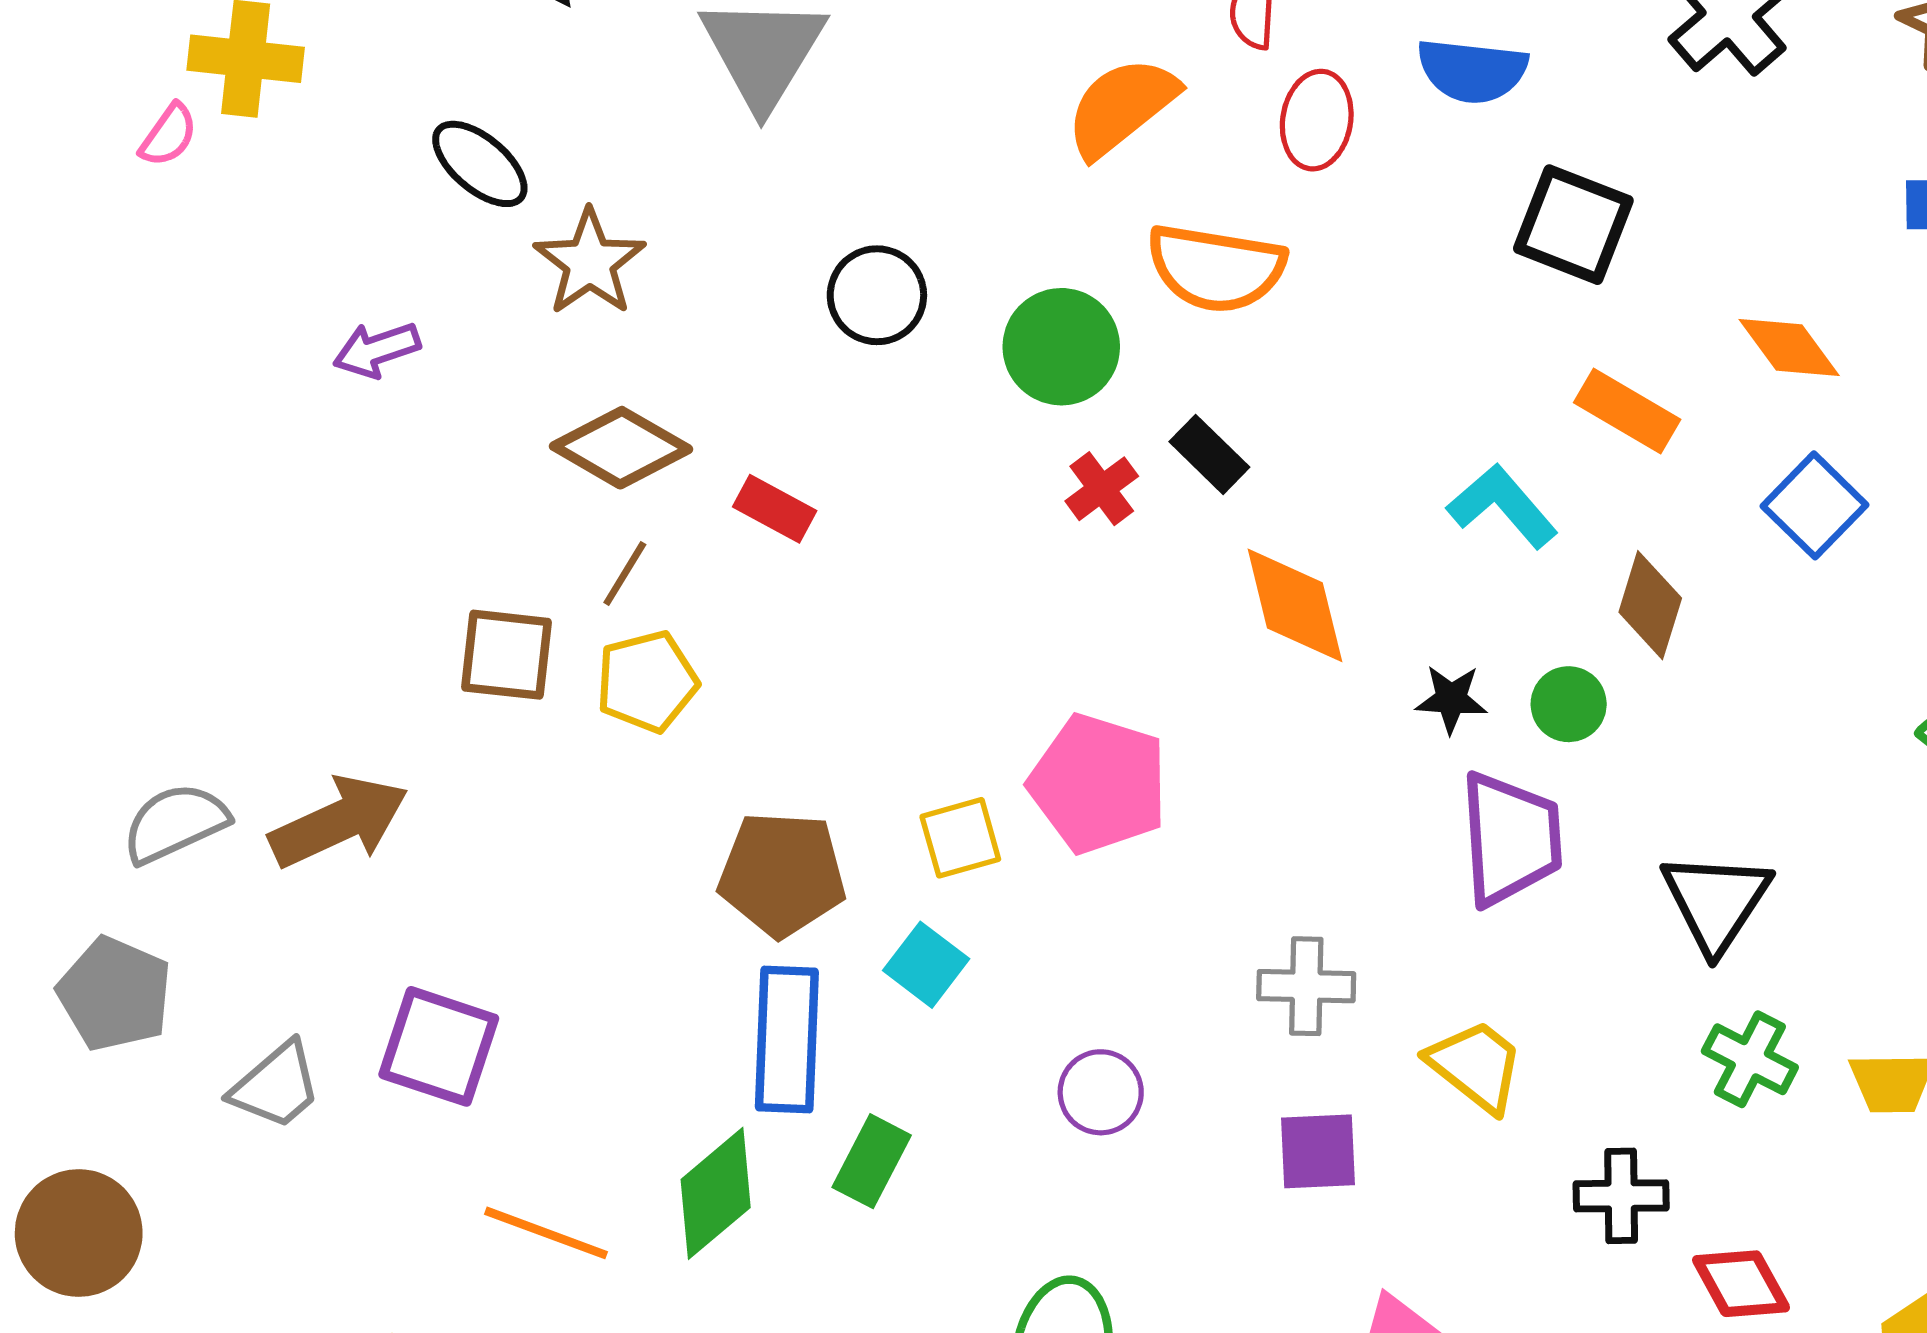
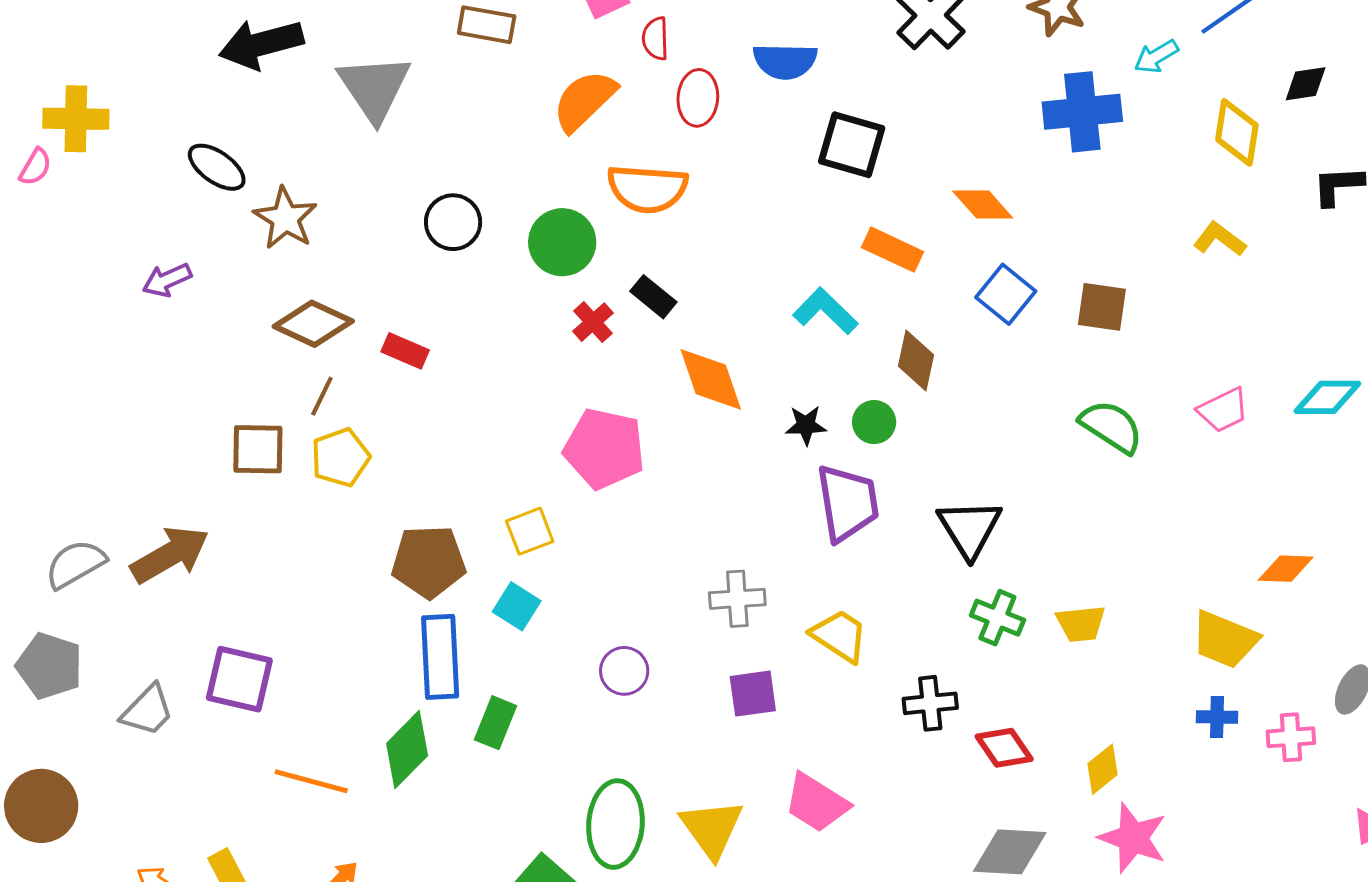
pink pentagon: (1098, 784) -> (604, 449), moved

